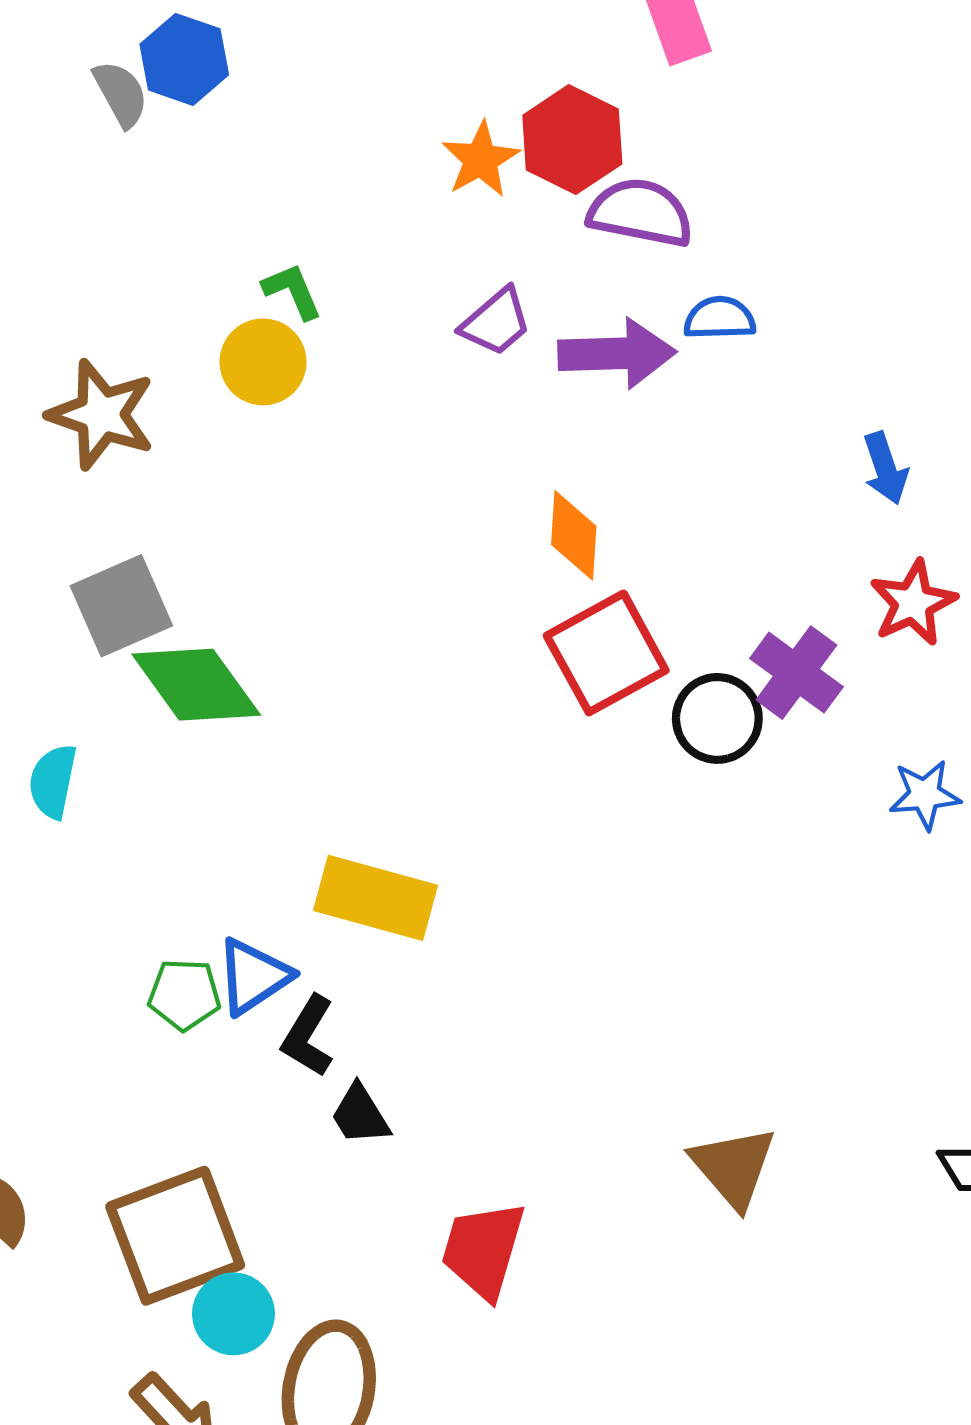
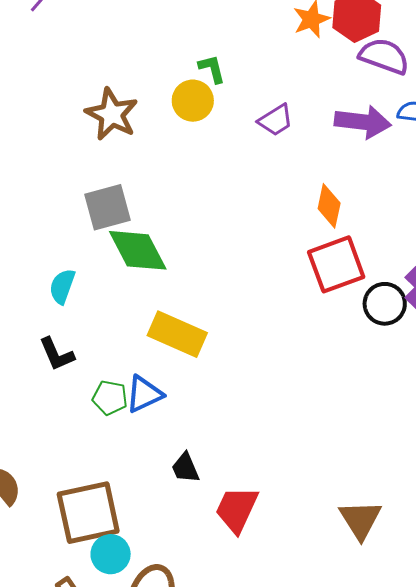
purple trapezoid: (496, 322) -> (276, 120), moved
yellow rectangle: (375, 898) -> (177, 334), moved
black L-shape: (308, 1036) -> (57, 354), moved, turned -63
red trapezoid: (483, 1250) -> (237, 509), moved

